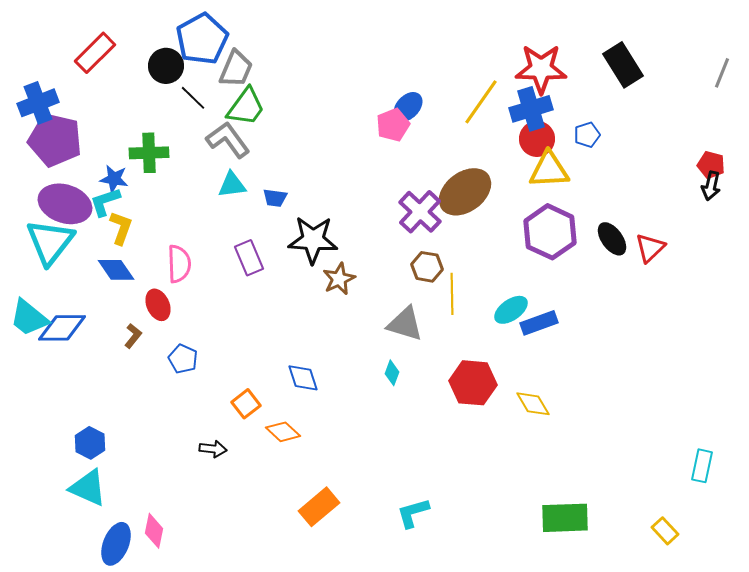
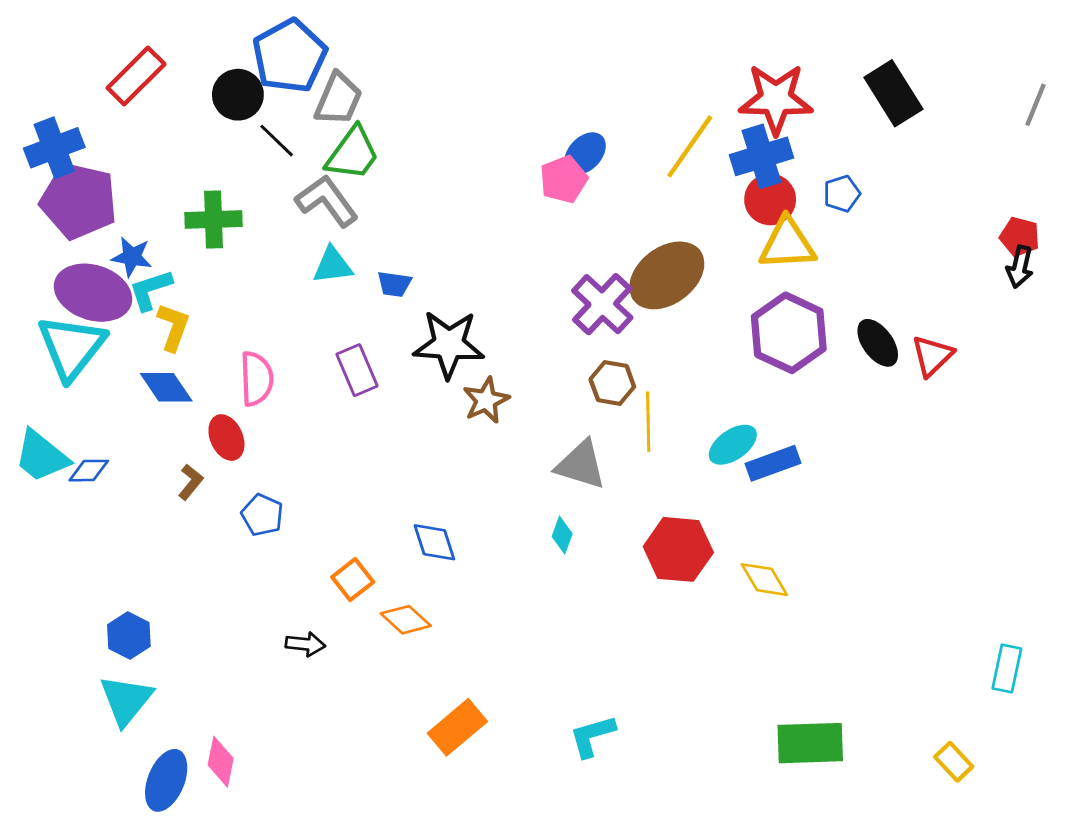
blue star: (114, 179) -> (132, 257), moved
blue diamond: (62, 328) -> (89, 471), size x0.6
cyan triangle: (88, 488) -> (126, 700), turned 45

